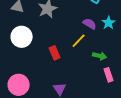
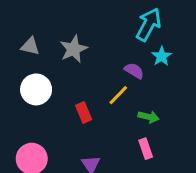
cyan star: (109, 23) -> (162, 56), moved
pink rectangle: (109, 75) -> (146, 149), moved

